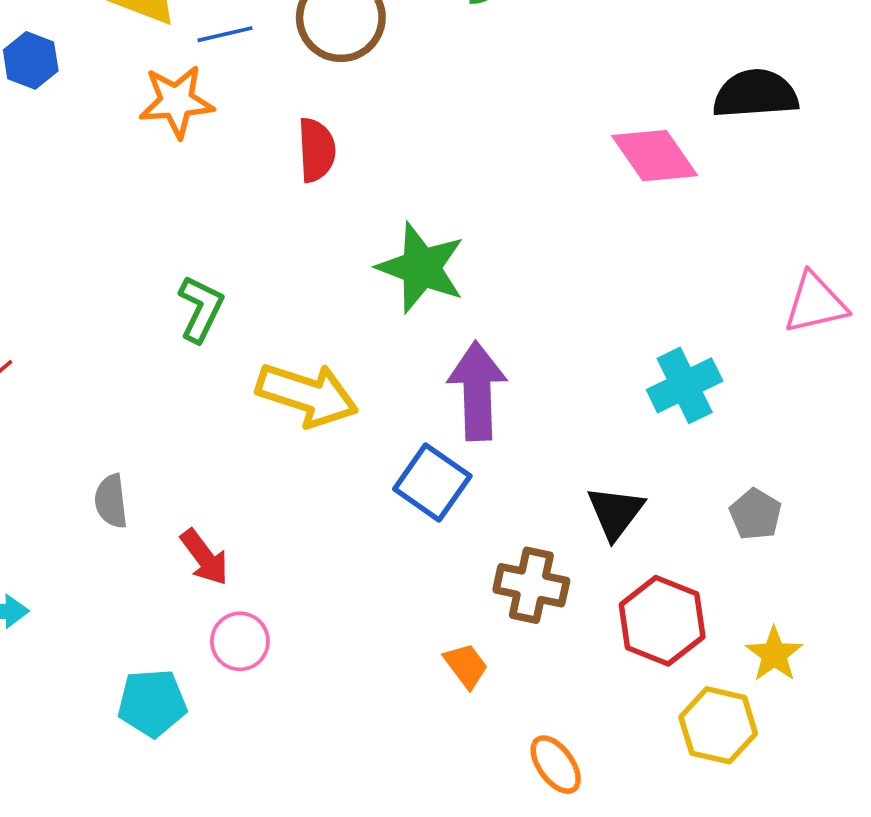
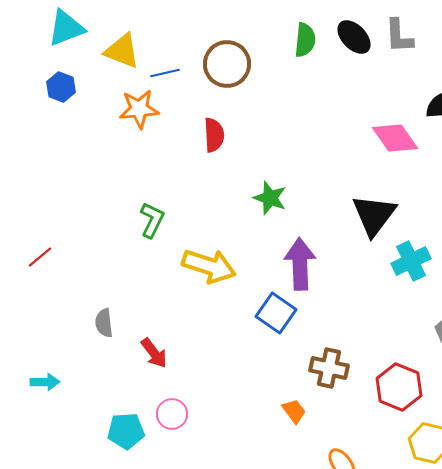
green star: (421, 268) -> (270, 198), size x0.7
black triangle: (615, 512) -> (374, 215), moved, size x1.4
pink circle: (240, 641) -> (172, 414), moved

